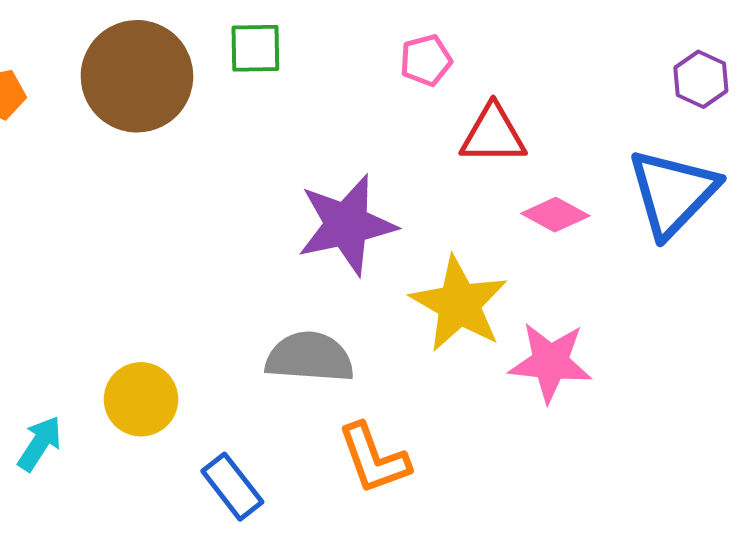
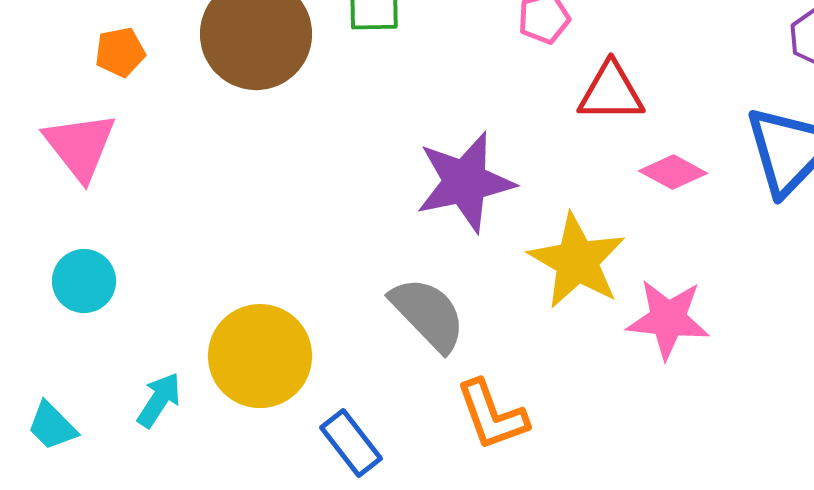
gray semicircle: (310, 357) -> (428, 314), turned 42
yellow circle: (141, 399) -> (260, 356), size x1.4

